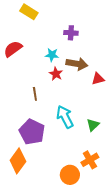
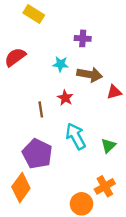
red star: (56, 74) -> (65, 98), moved

